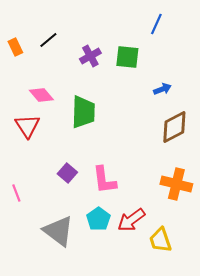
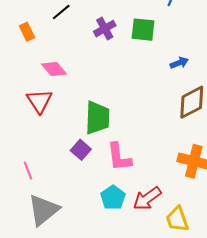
orange rectangle: (15, 47) -> (27, 32), moved
green trapezoid: (83, 112) -> (97, 118), moved
gray triangle: (58, 231) -> (44, 210), moved, turned 44

